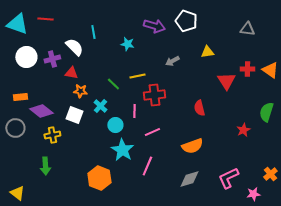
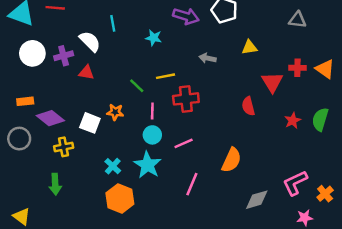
gray arrow: (172, 61) -> (207, 58), turned 40
orange star: (80, 91) -> (115, 112), moved
cyan cross: (100, 106) -> (113, 166), moved
red semicircle: (199, 108) -> (248, 106), moved
pink line: (134, 111) -> (152, 111), moved
cyan circle: (115, 125) -> (152, 135), moved
red star: (243, 130) -> (293, 121), moved
orange semicircle: (192, 146) -> (231, 160), turned -45
pink line: (147, 166) -> (192, 184), moved
pink L-shape: (228, 178) -> (295, 183), moved
gray diamond: (189, 179) -> (257, 200), moved

